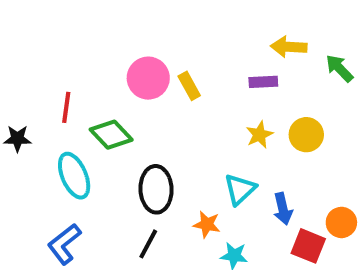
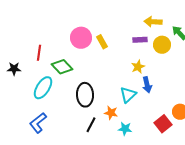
yellow circle: (306, 135) -> (162, 45), moved
cyan ellipse: (74, 176) -> (43, 88), turned 55
blue arrow: (283, 209) -> (147, 85), moved
black line: (148, 244) -> (91, 125), moved
red square: (308, 246) -> (163, 124), turned 30

